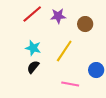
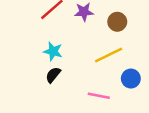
yellow line: (64, 51) -> (109, 55), moved, turned 30

